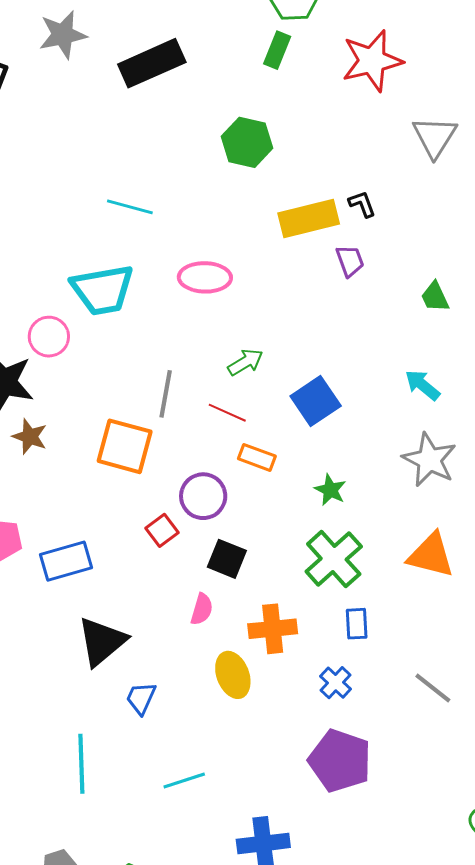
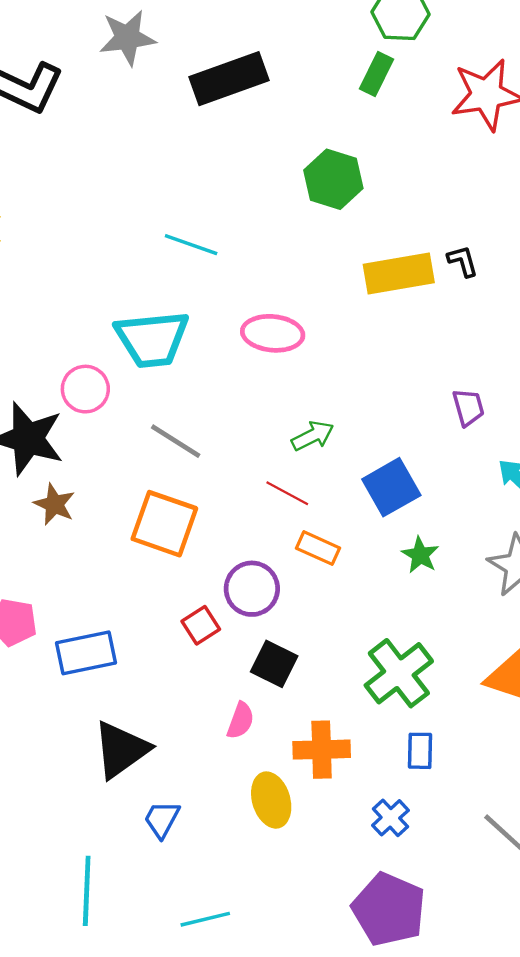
purple trapezoid: (350, 261) -> (468, 407), moved
gray line: (166, 394) -> (176, 441), moved, turned -72
green star: (330, 490) -> (420, 555), moved

